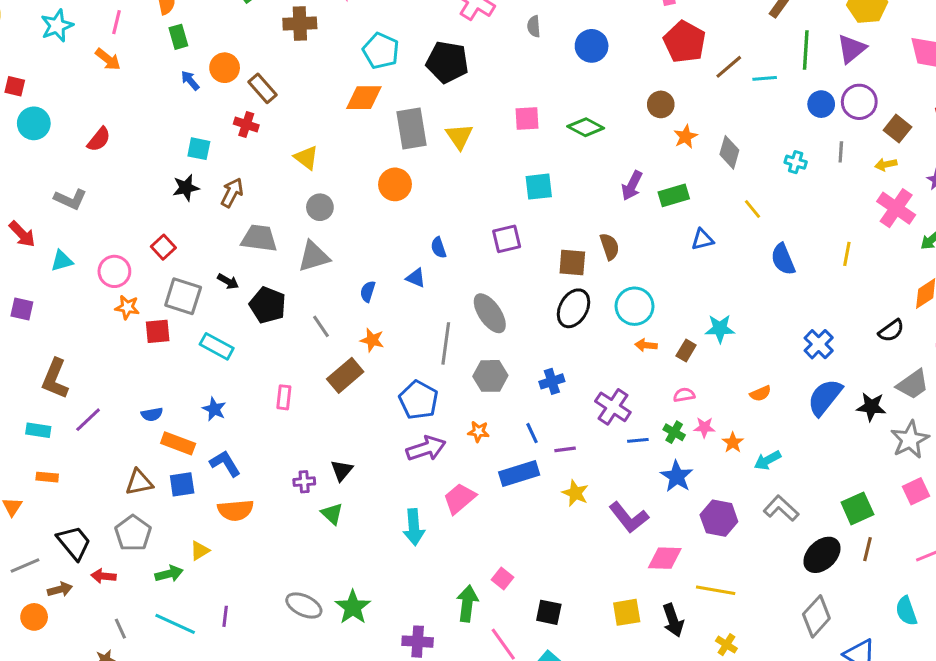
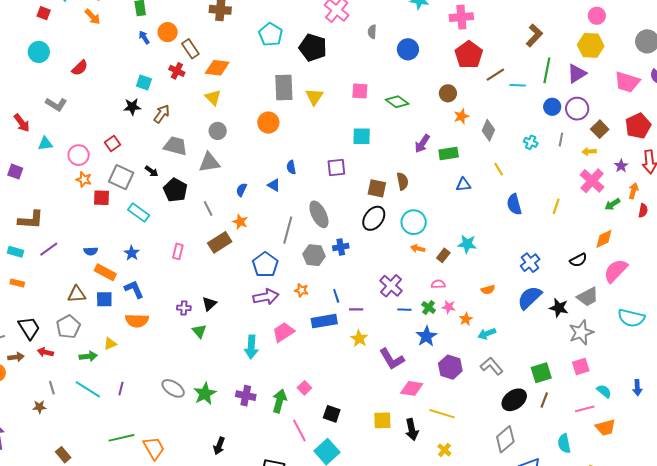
red square: (15, 86) -> (44, 13), moved
orange diamond: (364, 98) -> (217, 68), moved
brown L-shape: (55, 379) -> (31, 220), turned -116
blue cross: (552, 381) -> (341, 247), moved
purple cross: (418, 642) -> (246, 396), moved

